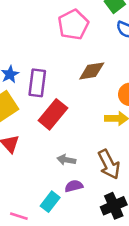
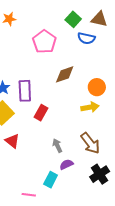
red rectangle: (53, 114) -> (41, 113), size x0.7
gray arrow: (66, 160) -> (57, 146), turned 64

